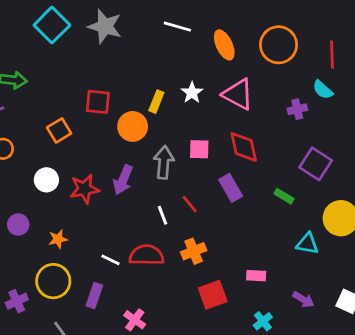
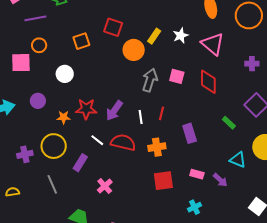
purple arrow: (123, 180) -> (114, 111), moved
purple rectangle: (231, 188) -> (190, 133), moved
red star: (84, 189) -> (86, 109), moved
red line: (190, 204) -> (161, 113), turned 40
purple arrow: (303, 300) -> (220, 180), moved

